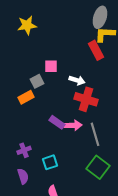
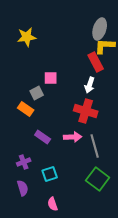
white arrow: (77, 80) -> (90, 85), moved, turned 91
orange rectangle: (26, 97) -> (26, 109), turned 63
purple rectangle: (57, 122) -> (43, 137), moved

